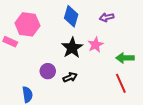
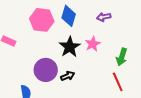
pink hexagon: (27, 24) -> (42, 20), moved
green arrow: (125, 58) -> (122, 57), turned -72
purple circle: (48, 71) -> (46, 70), size x1.5

